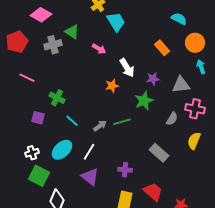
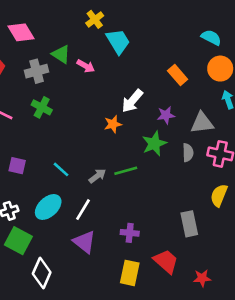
pink diamond: (41, 15) -> (21, 32), turned 30
cyan semicircle: (179, 19) -> (211, 38), moved
pink arrow: (99, 49) -> (86, 66), moved
white arrow: (127, 68) -> (132, 101), turned 72
green cross: (57, 98) -> (42, 107), moved
gray semicircle: (172, 119) -> (188, 153), moved, turned -32
gray rectangle: (159, 153) -> (189, 224), moved, turned 36

